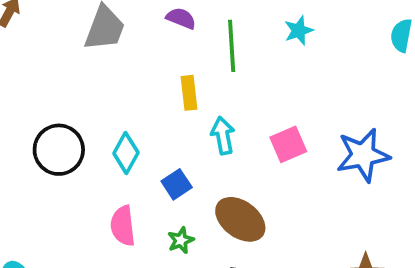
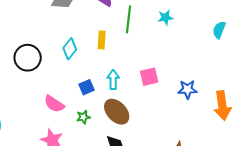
cyan arrow: (223, 136) -> (113, 80), moved
cyan diamond: (126, 153) -> (70, 49), moved
blue star: (363, 155) -> (188, 89), size x0.7
pink semicircle: (123, 226) -> (54, 104), turned -60

